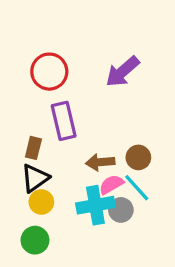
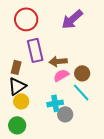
brown arrow: (100, 162) -> (58, 61), moved
pink semicircle: (111, 184) -> (61, 75), moved
cyan cross: (95, 205) -> (55, 103), size x0.7
gray circle: (121, 210) -> (65, 114), moved

